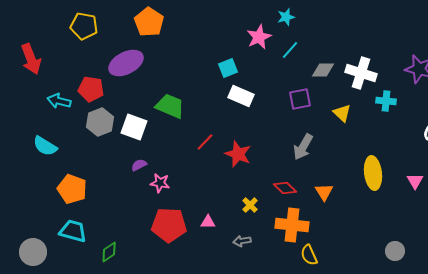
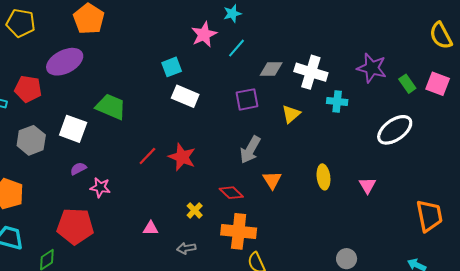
yellow triangle: (342, 113) -> (291, 114), turned 36
gray hexagon: (100, 122) -> (31, 140), moved
red line: (205, 142) -> (147, 156), moved
yellow ellipse: (373, 173) -> (323, 177), size x0.7
orange triangle: (324, 192) -> (272, 180), moved
red pentagon: (169, 225) -> (75, 226), moved

